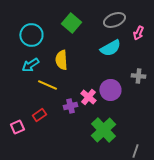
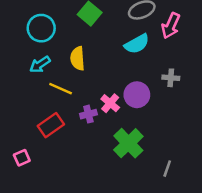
pink arrow: (138, 33) -> (171, 26), size x1.5
red rectangle: (39, 115) -> (51, 125), size x1.5
pink square: (17, 127) -> (22, 158), moved

